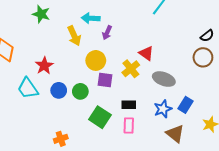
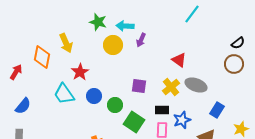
green star: (41, 14) -> (98, 22), moved
yellow arrow: (74, 36) -> (66, 43), moved
yellow circle: (96, 60) -> (113, 45), moved
yellow cross: (131, 69) -> (171, 87), moved
green circle: (80, 91) -> (115, 105), moved
blue star: (163, 109) -> (182, 120), moved

